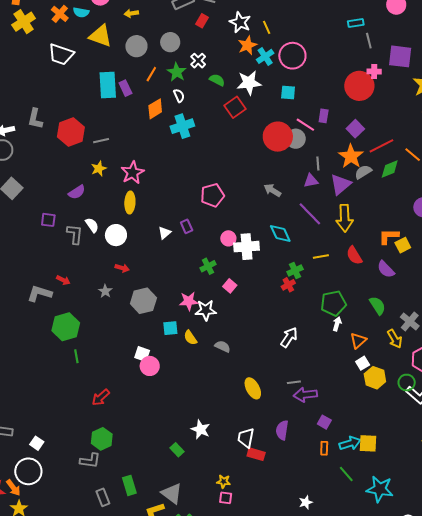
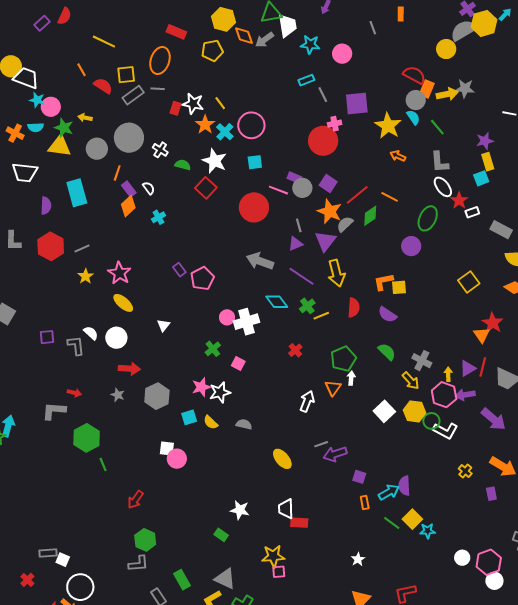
yellow arrow: (131, 13) -> (85, 118), turned 32
red rectangle: (202, 21) -> (175, 108), moved
gray circle: (170, 42) -> (129, 138), size x1.5
green star: (177, 72) -> (64, 128), moved
white star: (249, 83) -> (214, 161), turned -30
purple rectangle: (125, 88) -> (129, 189), moved
purple rectangle: (324, 116) -> (294, 178), turned -64
cyan cross: (182, 126) -> (158, 217), size x0.6
gray circle: (296, 139) -> (302, 188), moved
gray arrow: (272, 190) -> (260, 261), size x1.5
purple semicircle: (77, 192) -> (46, 206), moved, turned -42
yellow ellipse: (130, 202) -> (123, 303), turned -40
purple rectangle: (187, 226) -> (179, 270), moved
yellow square: (403, 245) -> (399, 287), turned 35
red semicircle: (354, 255) -> (354, 308), turned -132
red arrow: (122, 268) -> (129, 369), size x1.5
green cross: (295, 271) -> (307, 306), moved
orange triangle: (358, 340) -> (333, 388), moved
white square: (363, 363) -> (384, 411), size x1.5
yellow hexagon: (375, 378) -> (414, 411), moved
purple semicircle: (282, 430) -> (404, 486), moved
white square: (37, 443) -> (63, 560), moved
yellow square: (368, 443) -> (412, 519), moved, turned -36
yellow star: (224, 482) -> (273, 556), size x1.6
cyan star: (380, 489) -> (428, 531), size x0.6

